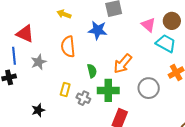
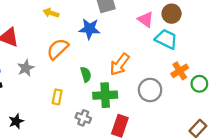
orange semicircle: (68, 47) -> (58, 49), turned 55
gray cross: (83, 98) -> (83, 118), moved
black star: (38, 110) -> (16, 121), moved

